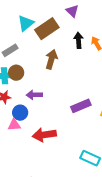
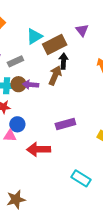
black arrow: (78, 40) -> (63, 61), moved
purple arrow: (34, 95) -> (31, 85), moved
purple rectangle: (81, 106) -> (65, 124), moved

